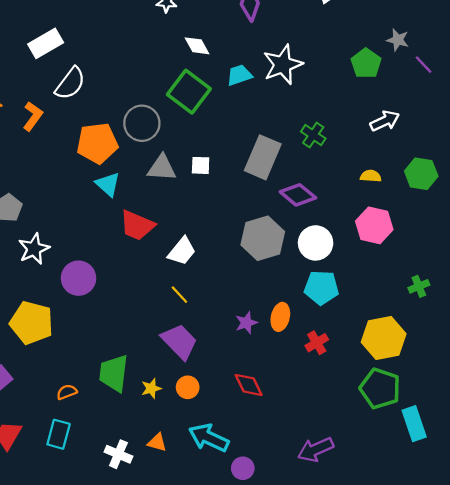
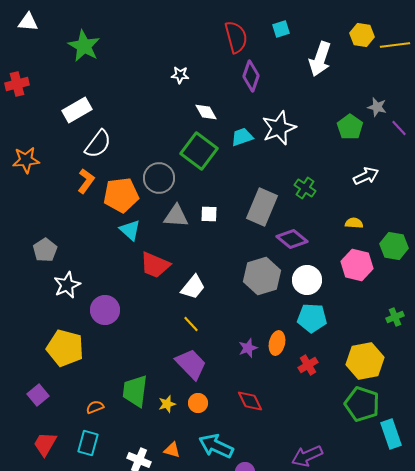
orange L-shape: (33, 116) -> (86, 181), moved
green hexagon: (421, 174) -> (394, 246), moved

